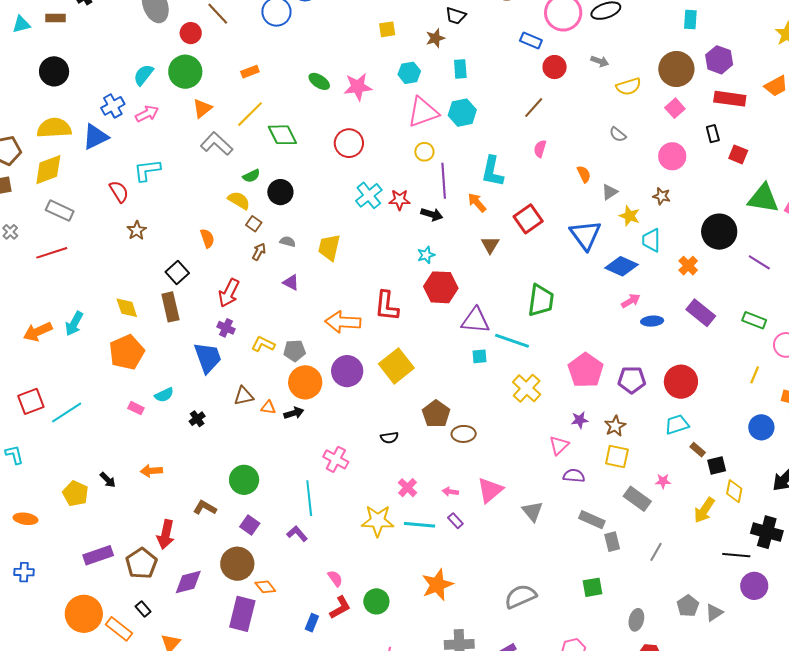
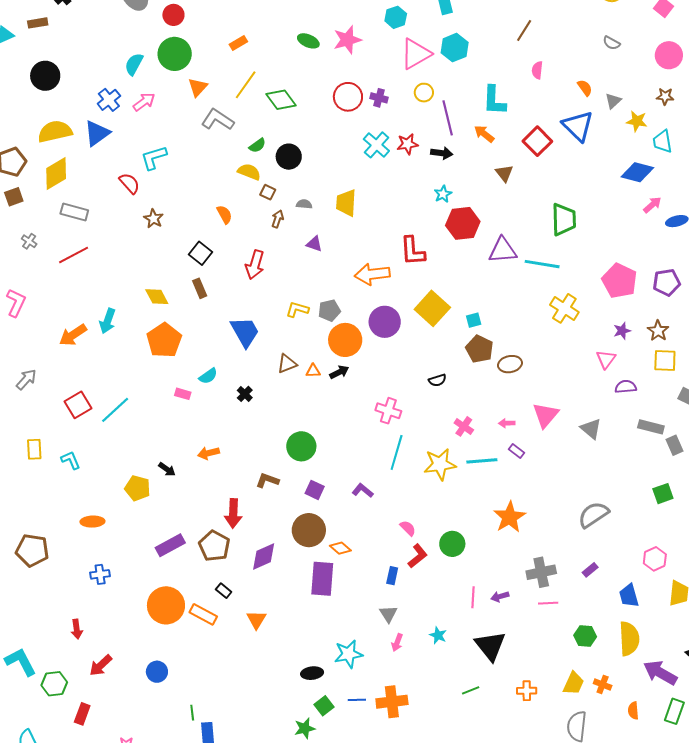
blue triangle: (585, 235) -> (578, 126), moved
brown rectangle: (170, 307) -> (200, 288), size x0.7
purple cross: (226, 328) -> (379, 98), moved
cyan square: (480, 356) -> (474, 320), moved
cyan line: (309, 498) -> (397, 452), moved, turned 32

